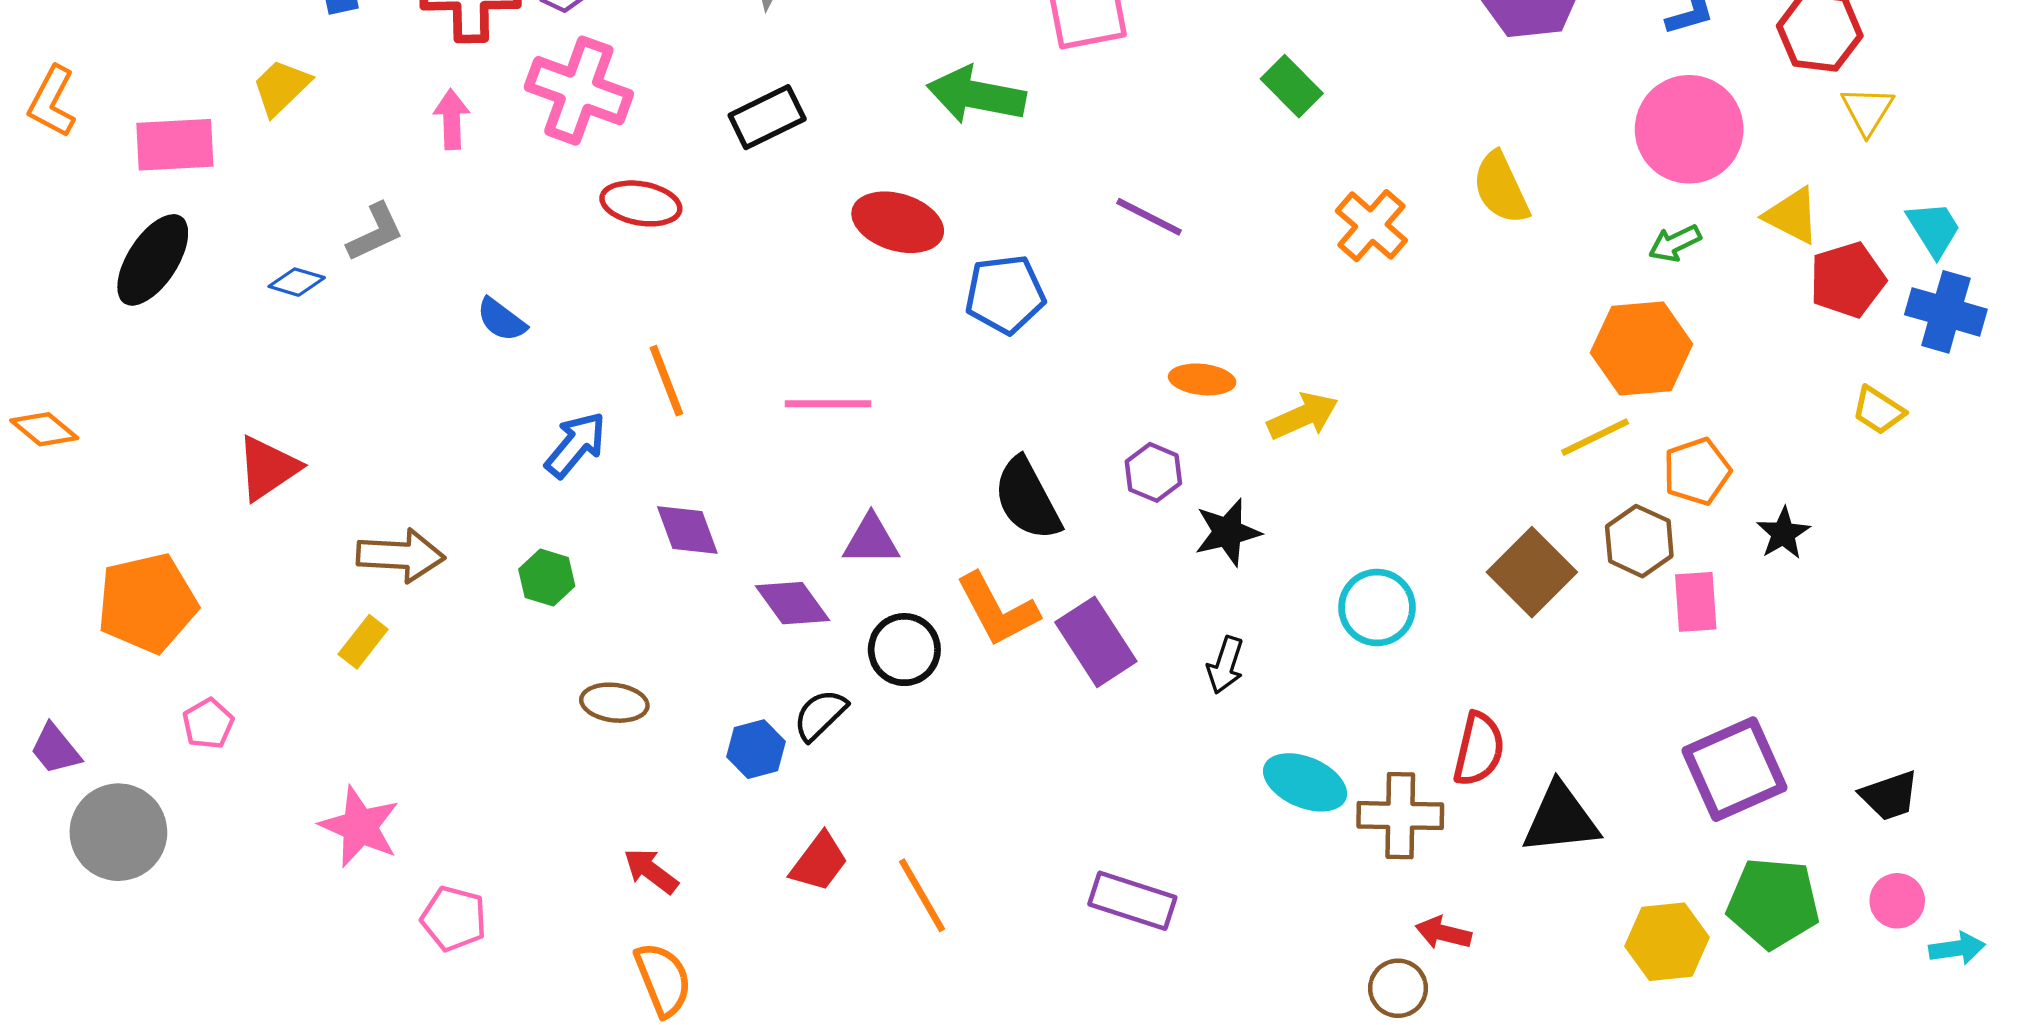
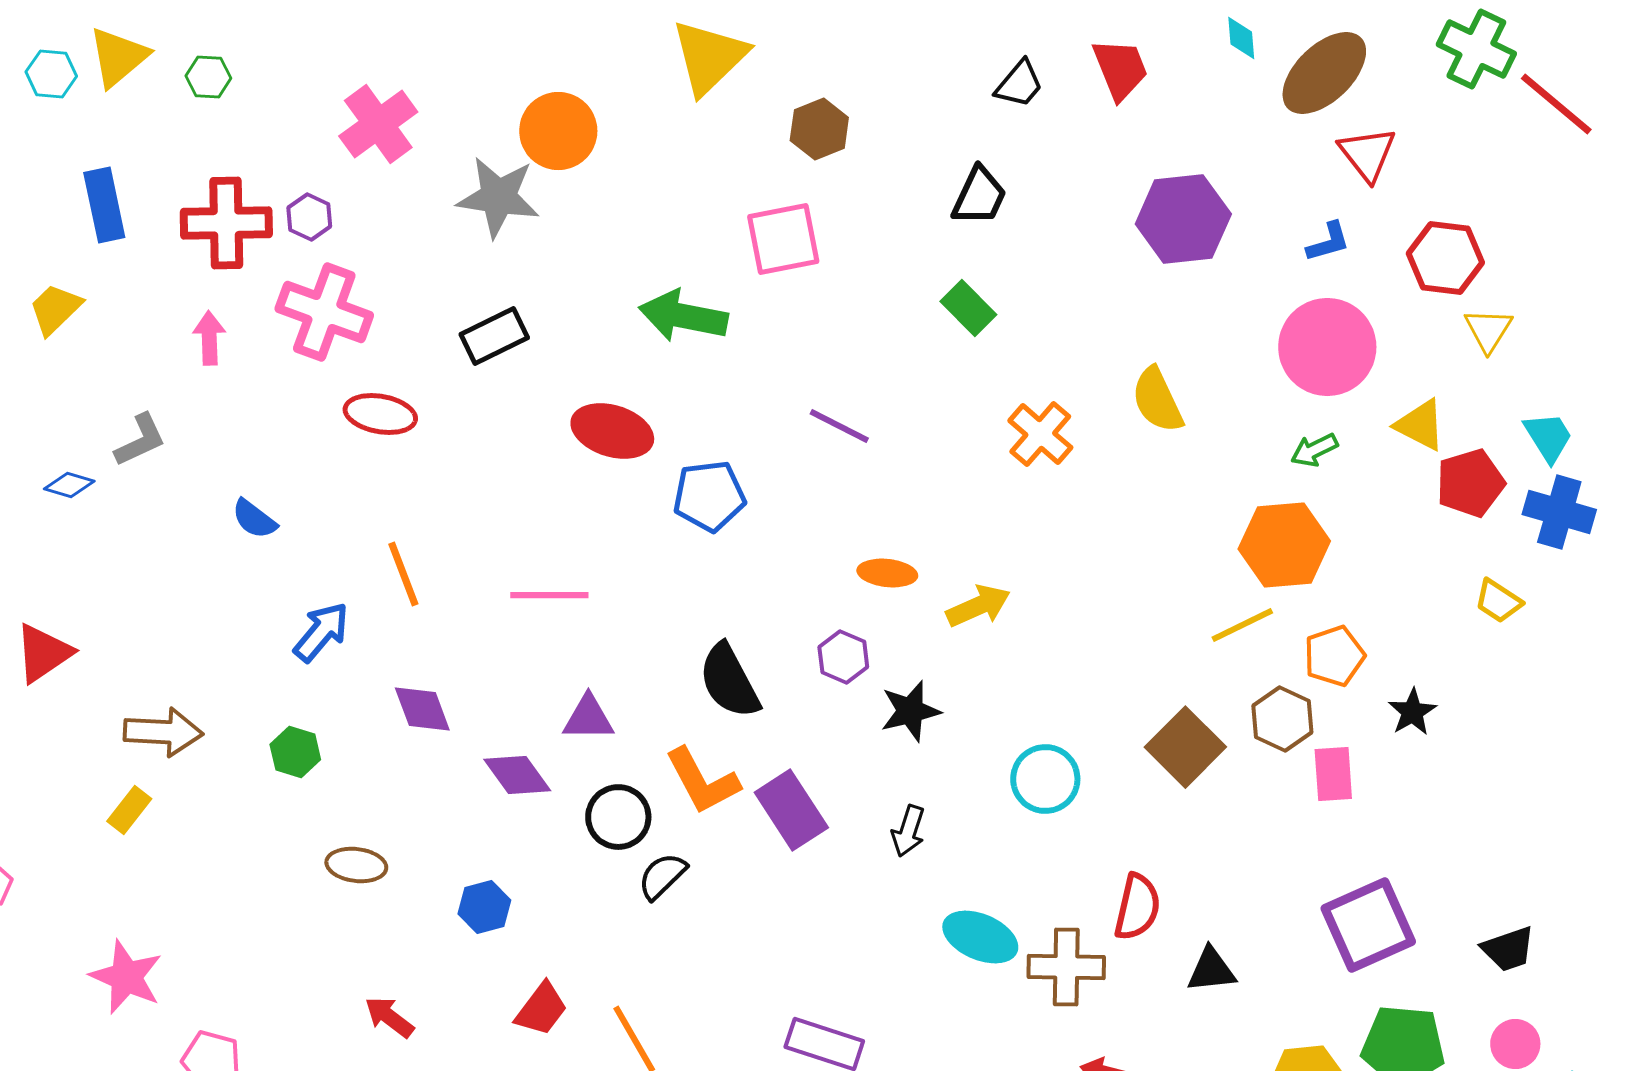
black semicircle: (820, 715) -> (662, 876), moved
black triangle: (1561, 819) -> (1211, 970), size x0.7

